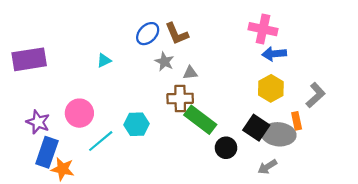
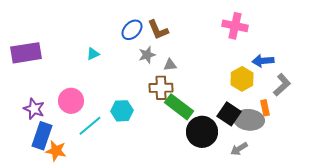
blue arrow: (274, 54) -> (263, 61), moved
gray star: (164, 62) -> (147, 55), turned 30
black circle: (226, 148) -> (202, 132), size x1.6

